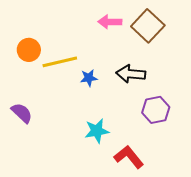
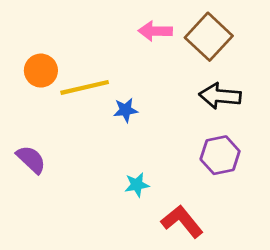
black arrow: (131, 74) -> (220, 96), moved
cyan star: (97, 131) -> (137, 185), size x0.7

